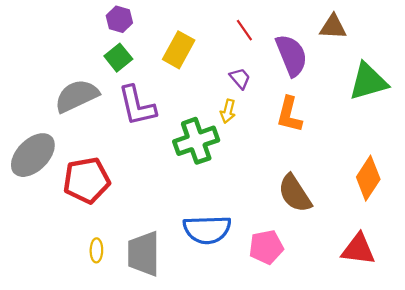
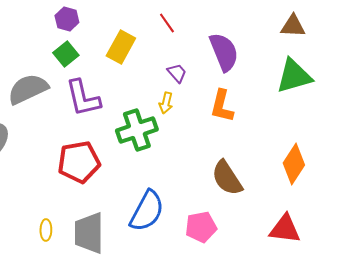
brown triangle: (333, 27) -> (293, 26), moved
red line: (244, 30) -> (167, 23), moved
red pentagon: (87, 180) -> (79, 162), moved
blue semicircle: (207, 230) -> (147, 211), turned -60

